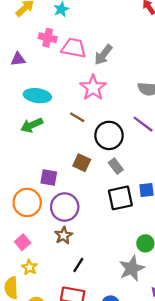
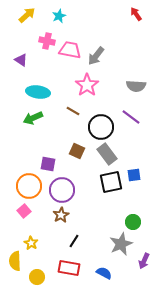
purple triangle: (18, 59) -> (21, 60), turned 40
gray rectangle: (116, 166) -> (107, 154), size x1.5
pink square: (23, 242) -> (24, 211), moved

